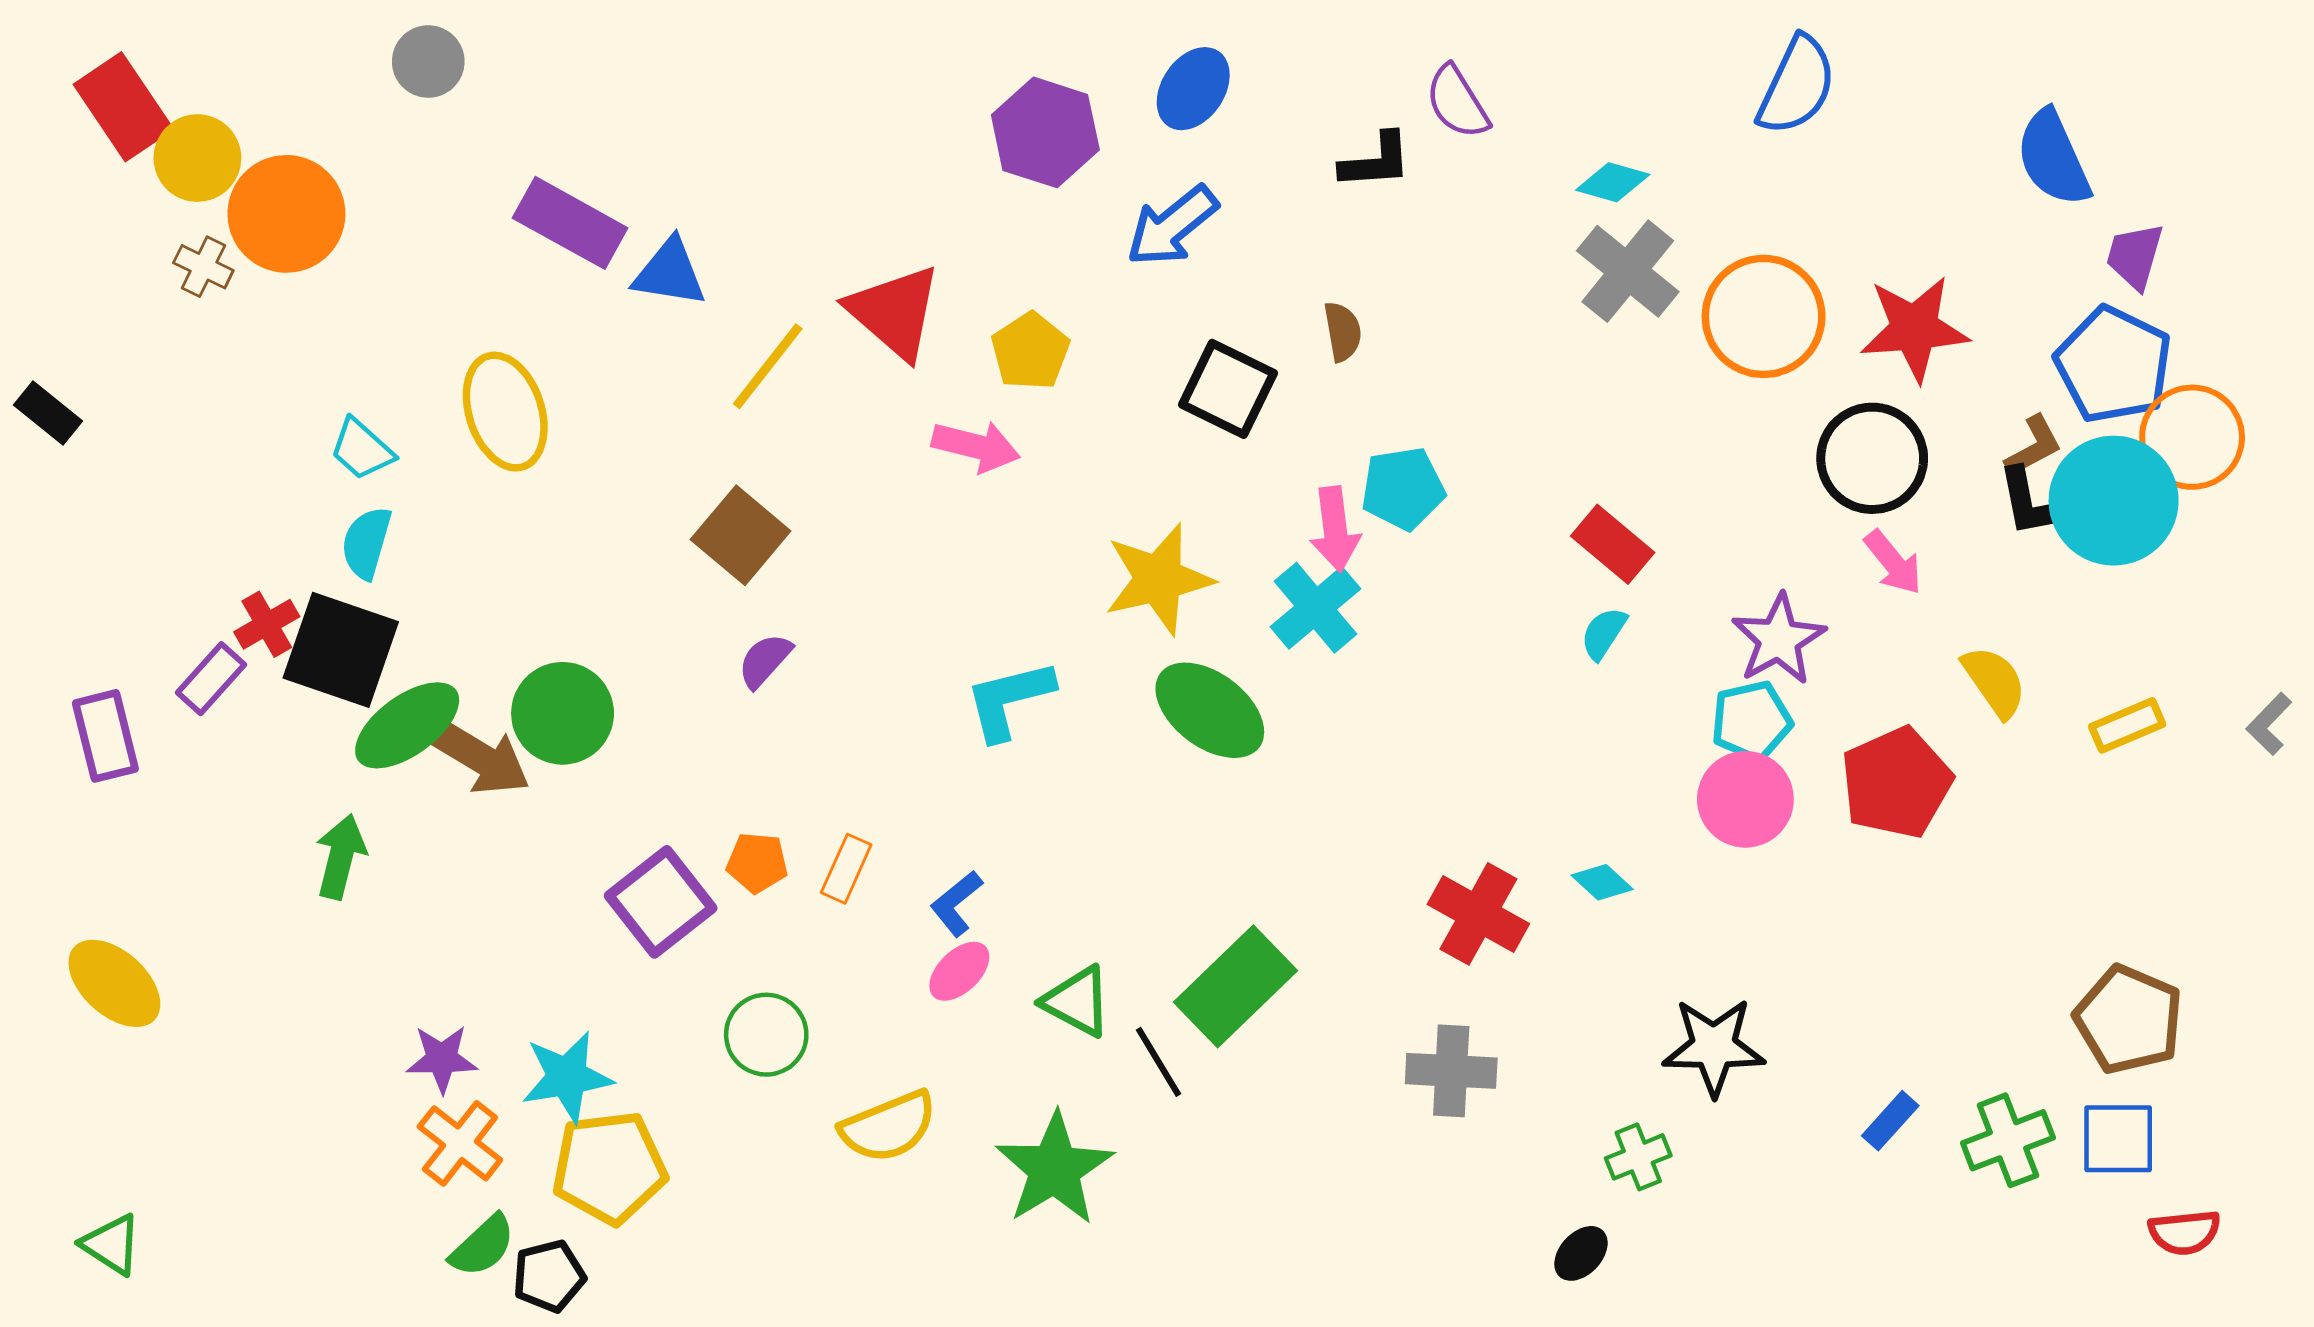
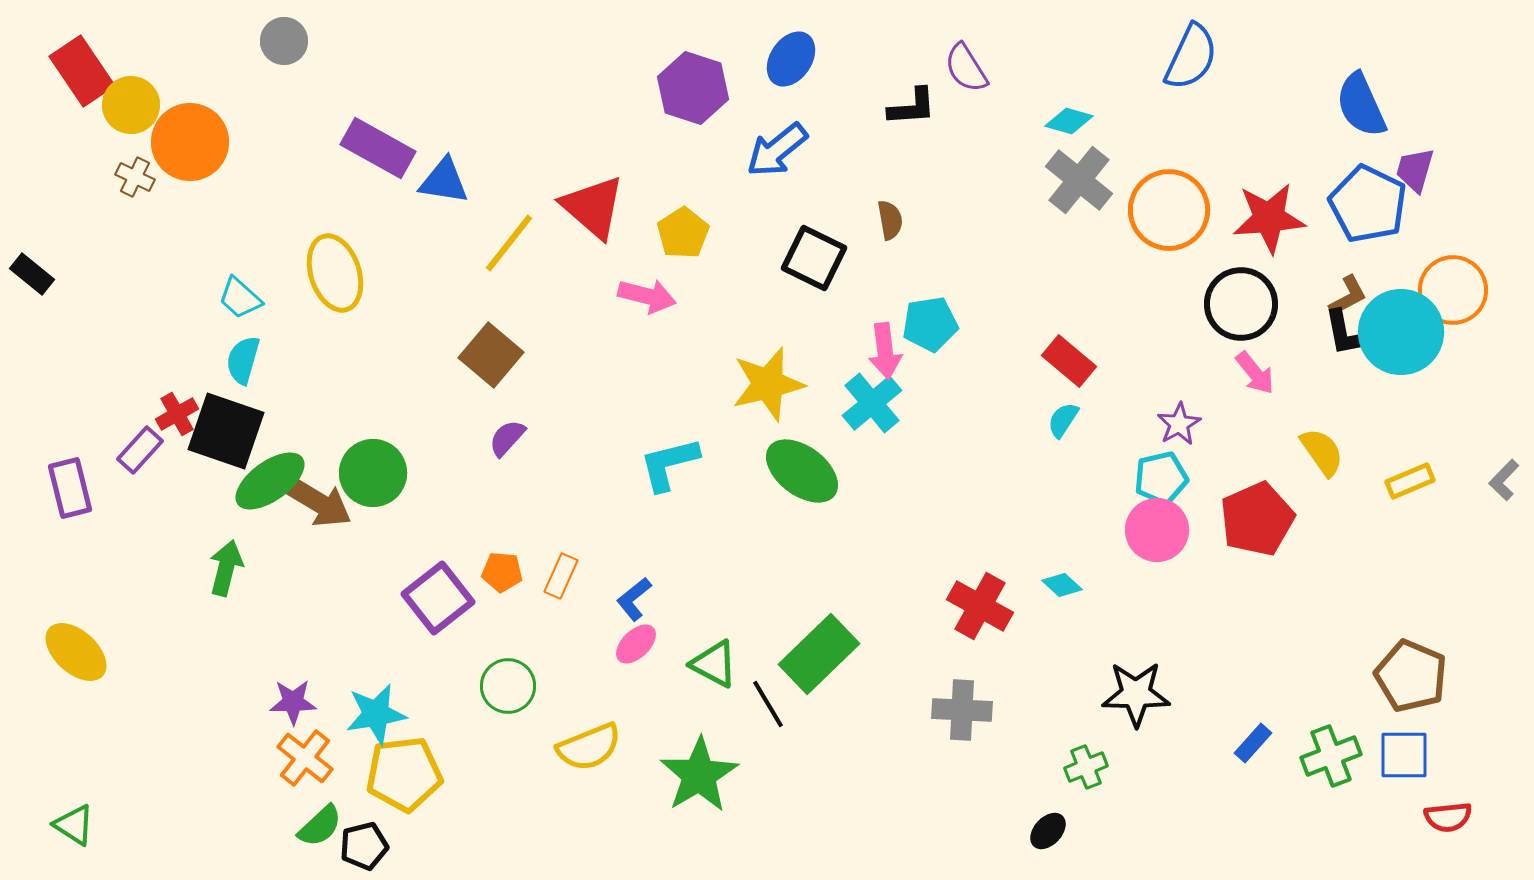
blue pentagon: (2114, 365) -> (1368, 204), moved
purple star: (1779, 639) -> (1179, 424), size x0.7

